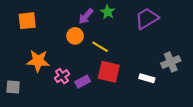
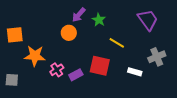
green star: (108, 12) -> (99, 20), moved
purple trapezoid: (147, 18) -> (148, 20), moved, turned 85
orange square: (27, 21) -> (15, 35), moved
yellow line: (100, 47) -> (117, 43), moved

